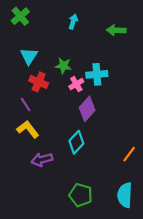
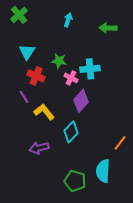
pink cross: (76, 84) -> (71, 78), turned -32
yellow L-shape: (28, 129) -> (44, 112), moved
cyan semicircle: (125, 195) -> (103, 171), moved

